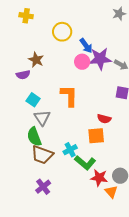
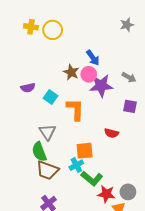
yellow circle: (62, 32) -> (53, 30), moved
purple star: (100, 59) -> (101, 86), moved
brown star: (36, 60) -> (71, 72), moved
cyan square: (33, 100) -> (51, 97), moved
orange square: (96, 136) -> (85, 151), moved

